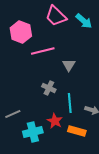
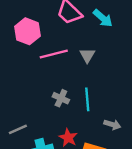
gray triangle: (69, 65) -> (87, 55), moved
cyan line: (70, 103) -> (87, 99), moved

